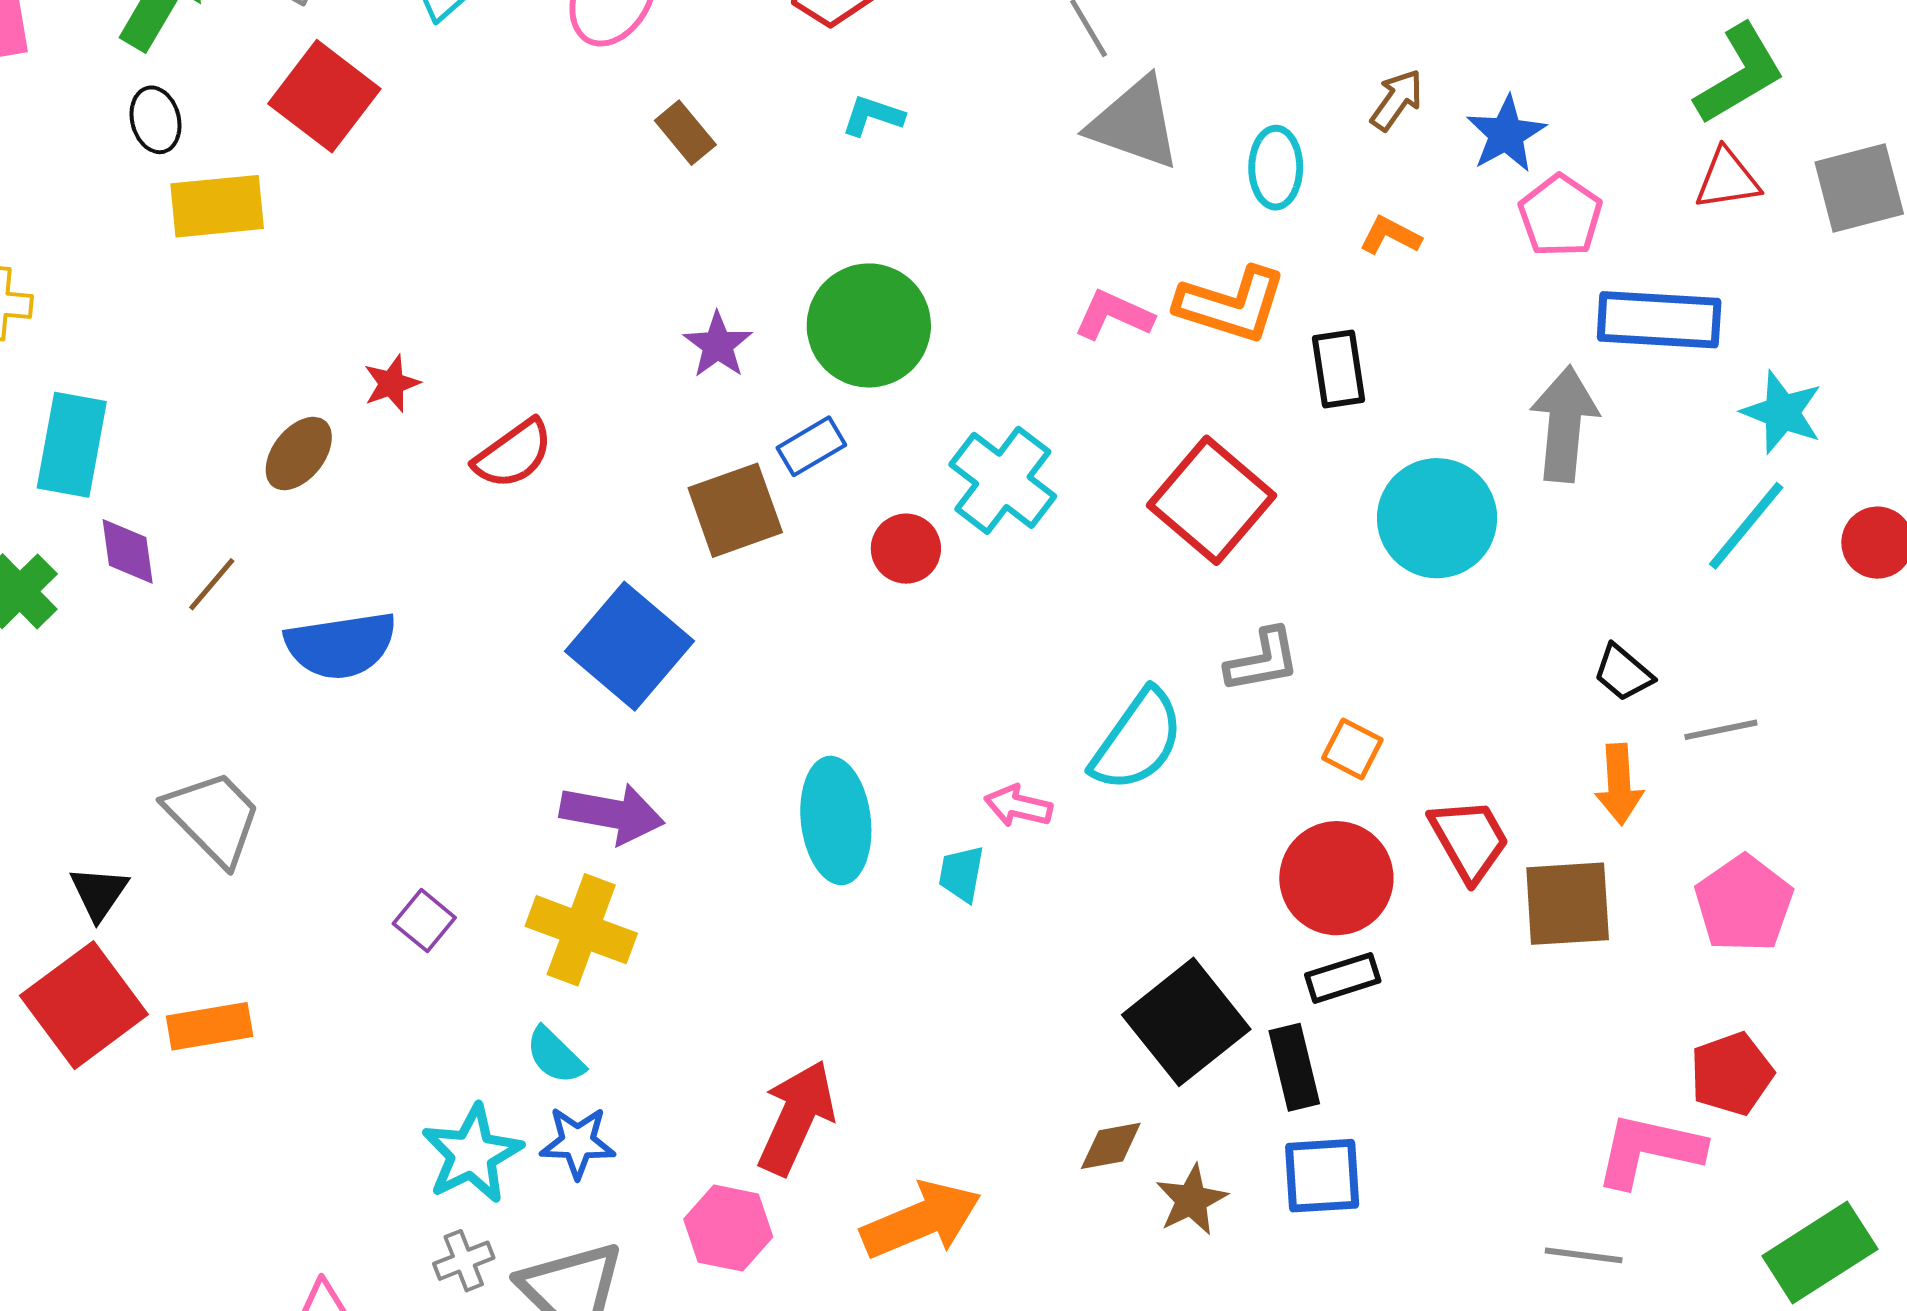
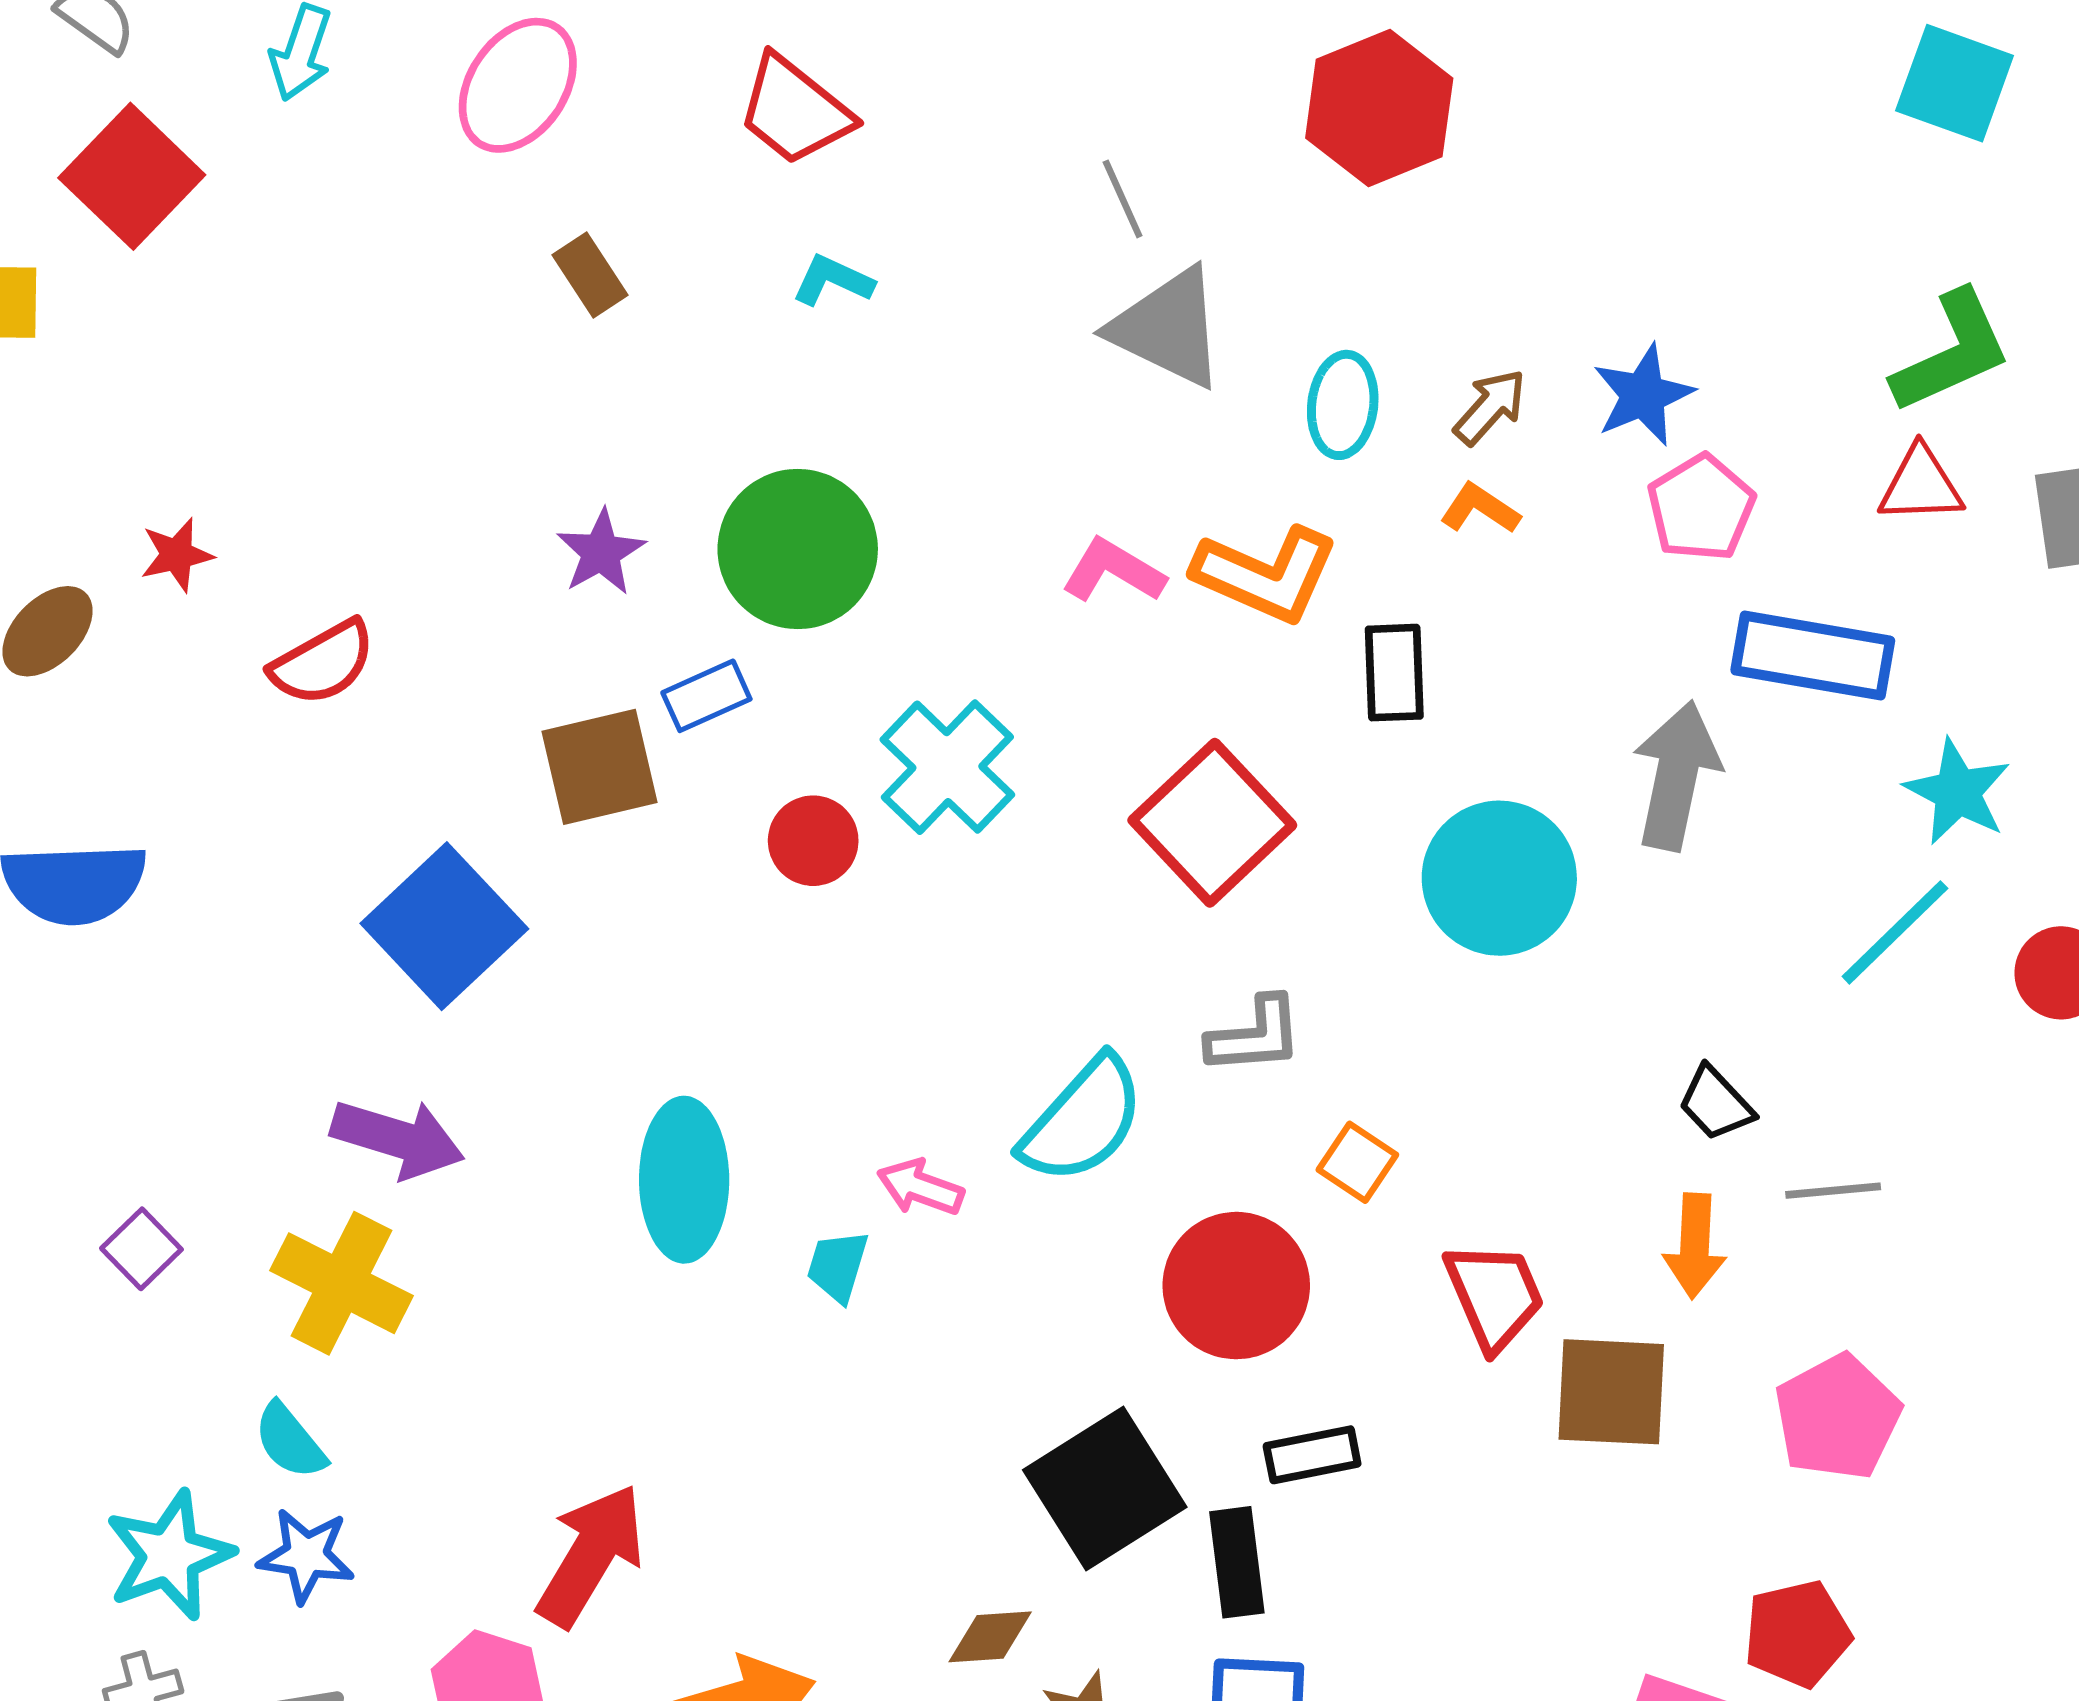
brown arrow: (1397, 100) -> (1490, 407), moved
red circle: (1336, 878) -> (1236, 1286), moved

